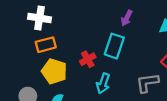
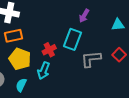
cyan arrow: (103, 83) -> (44, 71), moved
gray L-shape: (147, 83) -> (91, 59), moved

